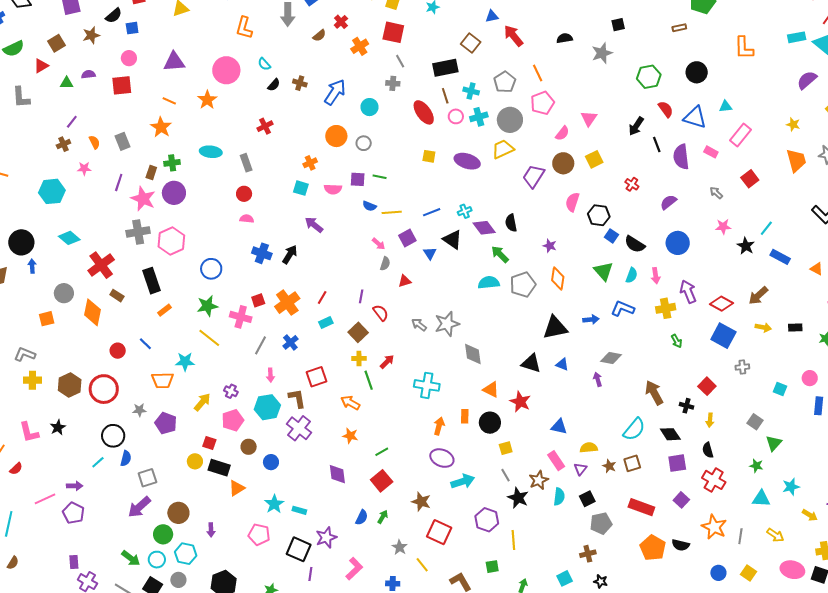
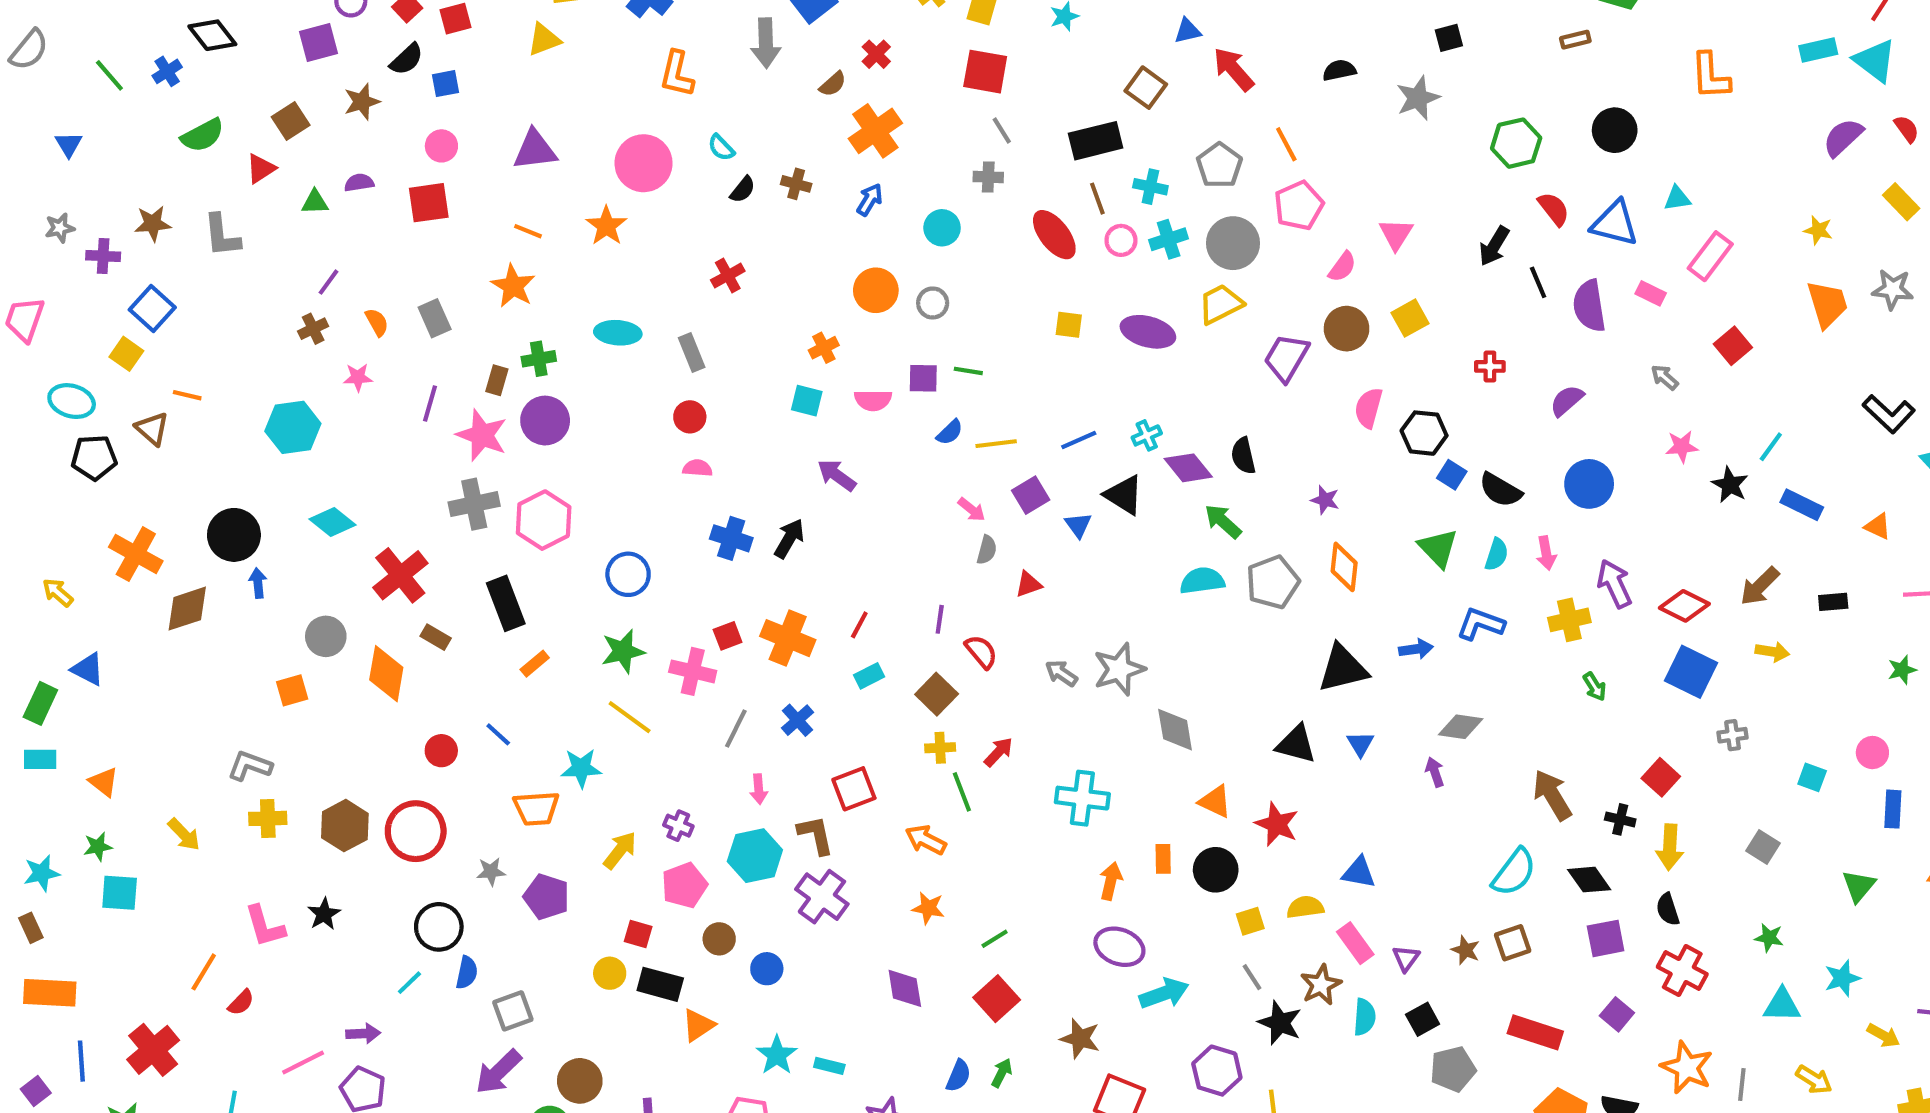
orange cross: (360, 46) -> (875, 131), moved, size x1.4
blue arrow: (335, 92) -> (870, 200), size x0.6
red cross: (632, 184) -> (1490, 366), turned -32
blue semicircle: (369, 206) -> (950, 432), turned -64
orange cross: (287, 303) -> (788, 638), turned -30
black rectangle: (795, 327) -> (1833, 602), moved
blue triangle: (562, 364) -> (1360, 744), turned 40
yellow arrow: (710, 420) -> (1670, 847), size x1.5
green triangle: (774, 443) -> (1859, 886), moved
yellow semicircle: (589, 448) -> (1305, 907), moved

